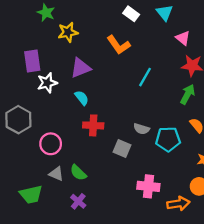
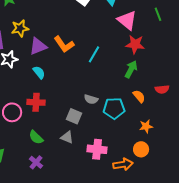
yellow star: (68, 32) -> (20, 28), moved
pink triangle: (183, 38) -> (127, 20), size x1.5
orange L-shape: (118, 45) -> (64, 44), moved
red cross: (93, 125) -> (36, 102), moved
gray triangle: (56, 174) -> (67, 137), moved

